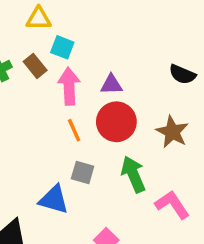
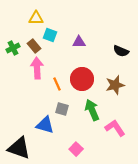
purple triangle: (111, 85) -> (79, 42), moved
pink arrow: (69, 86) -> (37, 68), moved
brown star: (172, 132) -> (115, 85), turned 30

